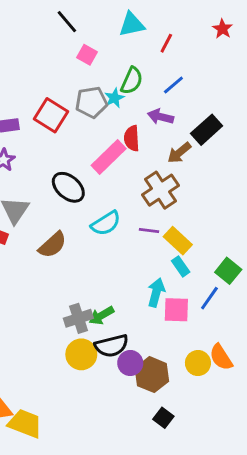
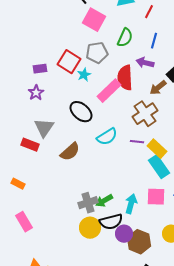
pink square: (87, 55) -> (94, 20), size x1.6
blue line: (173, 85) -> (154, 41), turned -35
cyan star: (114, 98) -> (84, 75), moved
red semicircle: (132, 138) -> (125, 78), size x1.4
cyan rectangle: (181, 266) -> (159, 167), size x1.6
cyan arrow: (156, 292) -> (131, 204), moved

